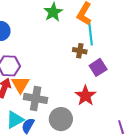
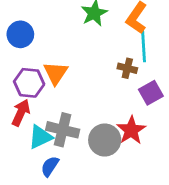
orange triangle: (20, 85) -> (56, 73), moved
gray circle: (61, 119) -> (105, 140), moved
cyan triangle: (15, 120) -> (40, 137), moved

